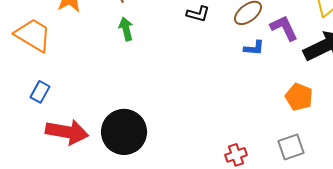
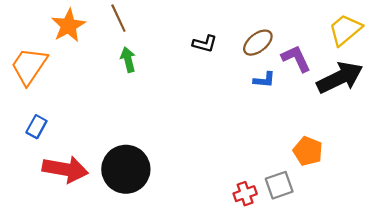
orange trapezoid: (33, 35) -> (29, 66), turned -87
orange pentagon: (299, 97) -> (308, 151), moved
gray square: (291, 147) -> (279, 185), moved

